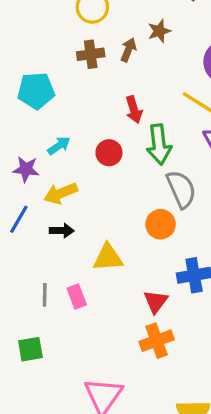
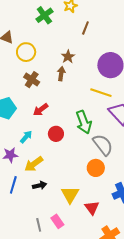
brown arrow: (128, 50) -> (61, 74), moved
brown cross: (91, 54) -> (32, 80), turned -35
red arrow: (134, 110) -> (41, 110), moved, turned 84
yellow triangle: (108, 258) -> (70, 195), turned -42
red triangle: (156, 302) -> (92, 208), moved

